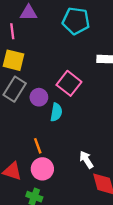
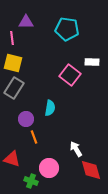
pink square: (69, 83) -> (70, 75), moved
purple circle: (39, 97) -> (26, 119), moved
pink circle: (42, 169) -> (49, 168), moved

